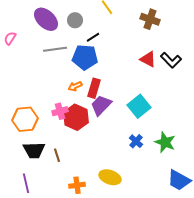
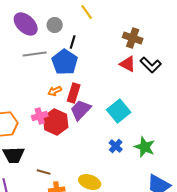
brown cross: (150, 19) -> (133, 38), moved
black line: (93, 37) -> (73, 42), turned -40
blue pentagon: (85, 57) -> (65, 62), turned 30
brown line: (57, 155) -> (44, 172), moved, turned -56

